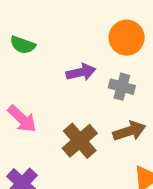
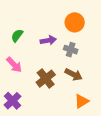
green semicircle: (23, 45) -> (17, 36), moved, turned 104
brown arrow: (129, 131) -> (74, 74), turned 42

